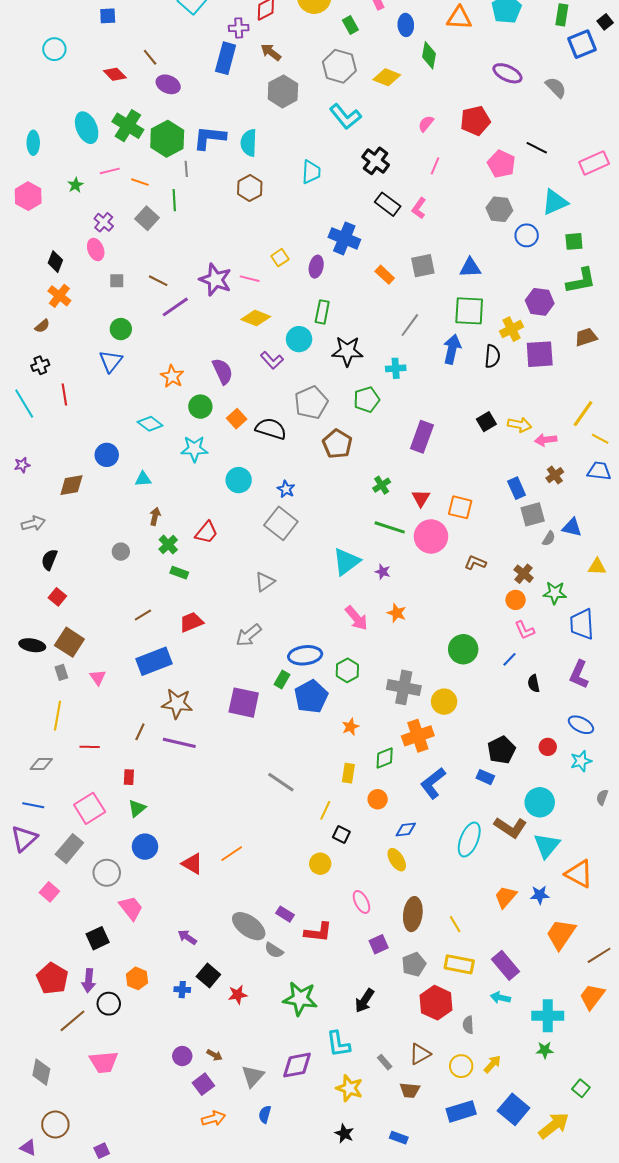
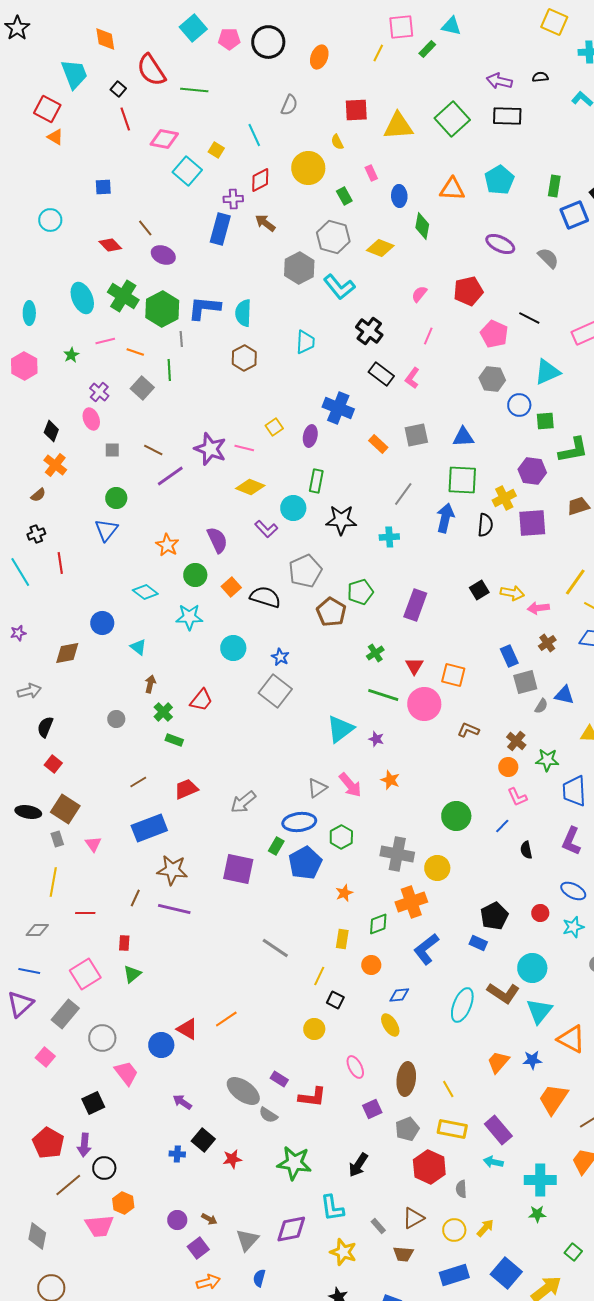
gray hexagon: (283, 91) -> (299, 268), moved
green square: (574, 241) -> (545, 421), moved
green pentagon: (367, 400) -> (360, 592), moved
cyan triangle: (143, 479) -> (138, 647), turned 42
gray triangle: (265, 582) -> (317, 788), moved
blue circle: (145, 847) -> (161, 1045), moved
orange hexagon: (137, 978) -> (123, 1203), moved

